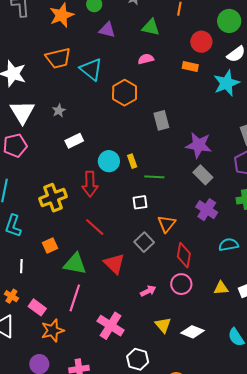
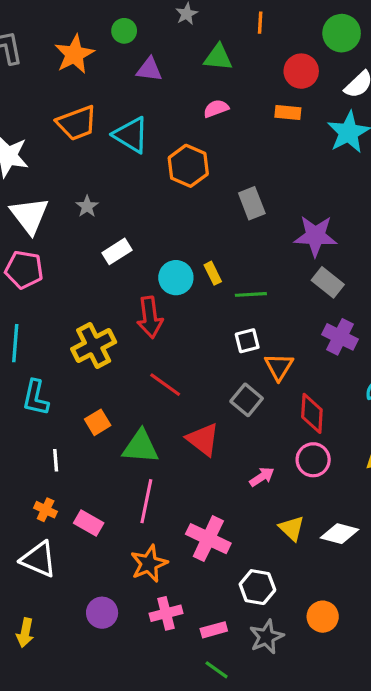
pink pentagon: (15, 145) -> (24, 270), turned 30
white square: (140, 202) -> (247, 341), moved
orange star: (53, 331) -> (149, 564), moved

